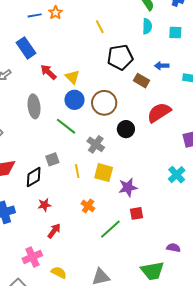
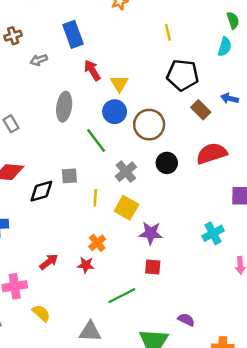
red star: (44, 205) -> (86, 265), moved
green line: (110, 229) -> (122, 296), moved

